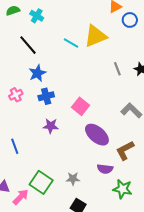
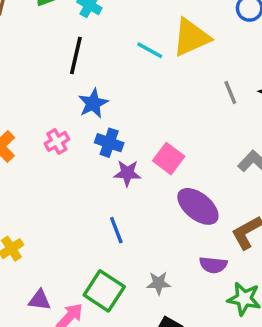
black line: (28, 45) -> (76, 55), turned 55
blue cross: (46, 96) -> (109, 143), turned 35
purple star: (51, 126) -> (127, 173), moved
blue line: (15, 146) -> (116, 230), moved

